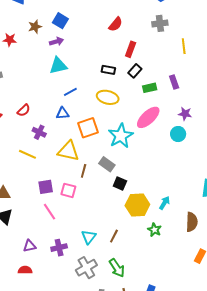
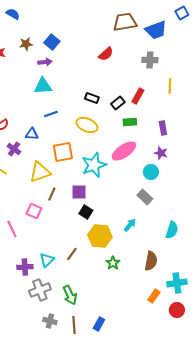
red rectangle: (131, 49) -> (138, 96), moved
purple rectangle: (174, 82) -> (163, 128), moved
blue triangle: (63, 113) -> (32, 134), moved
yellow triangle: (68, 151) -> (40, 172), turned -40
gray rectangle: (107, 164) -> (145, 197), moved
purple square: (46, 187) -> (79, 192), moved
cyan arrow: (164, 203) -> (130, 225), moved
brown line: (114, 236) -> (72, 254), moved
purple cross: (59, 248) -> (25, 267), moved

